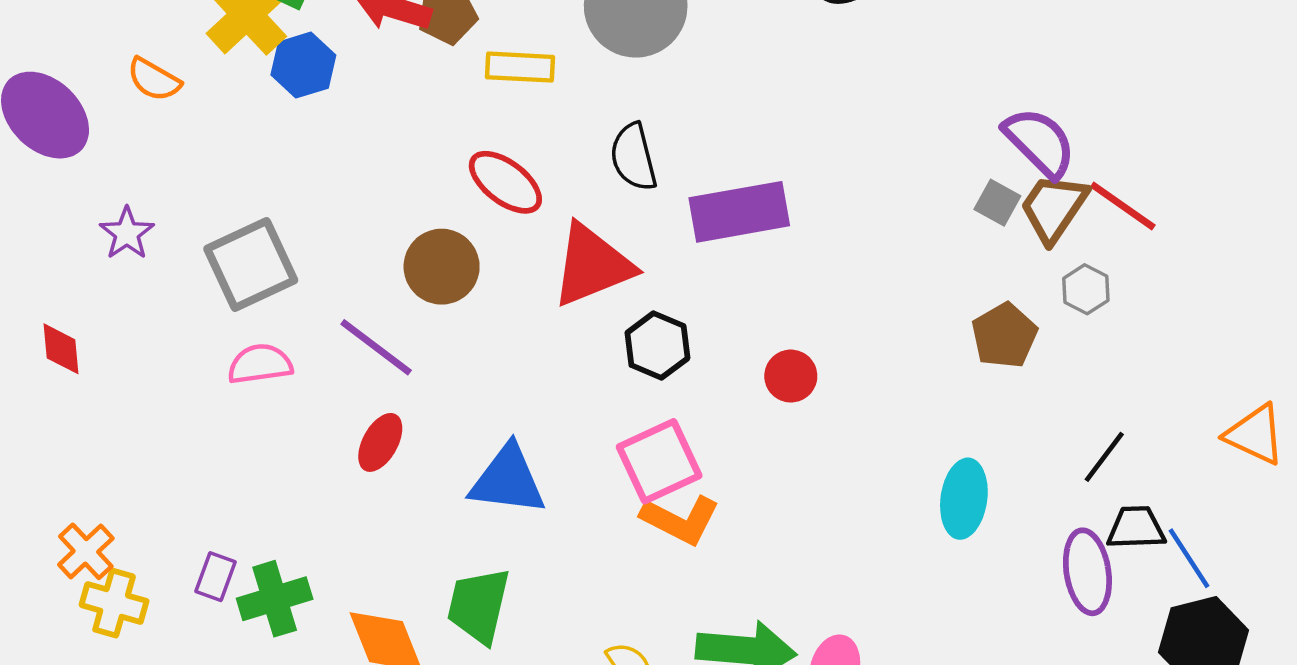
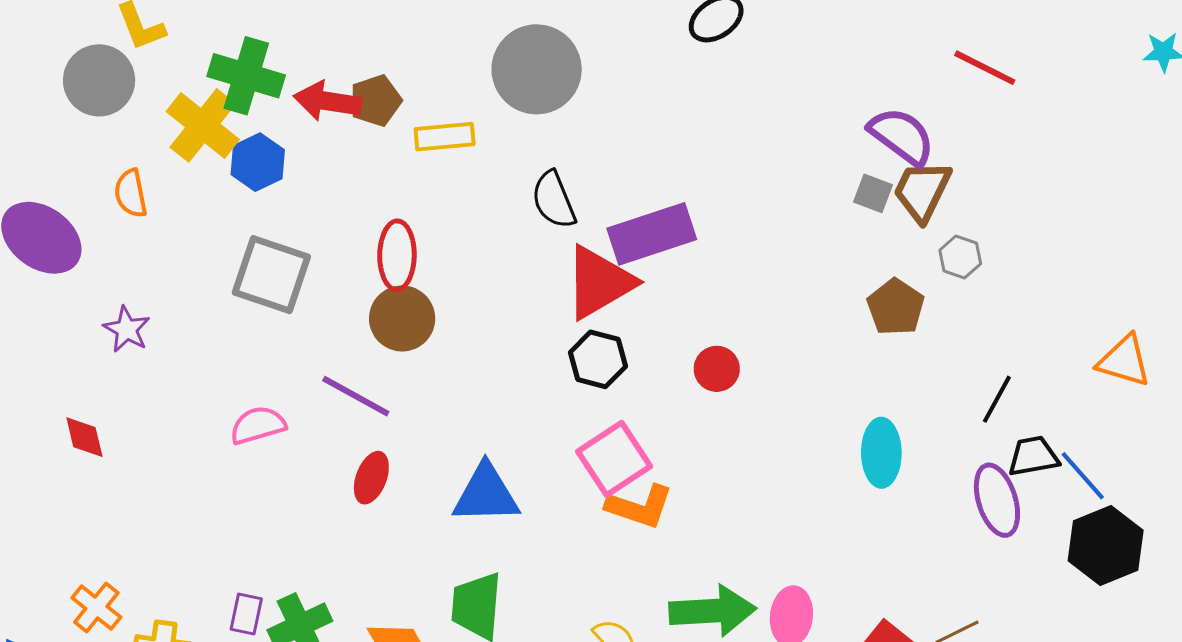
orange semicircle: (154, 79) -> (131, 193), turned 57
red ellipse: (505, 182) -> (397, 255), moved, turned 62
red line: (1123, 206) -> (985, 68), moved
gray square: (251, 264) -> (271, 275), moved, turned -38
red triangle: (592, 265) -> (599, 282), moved
orange cross: (86, 551) -> (96, 608), moved

